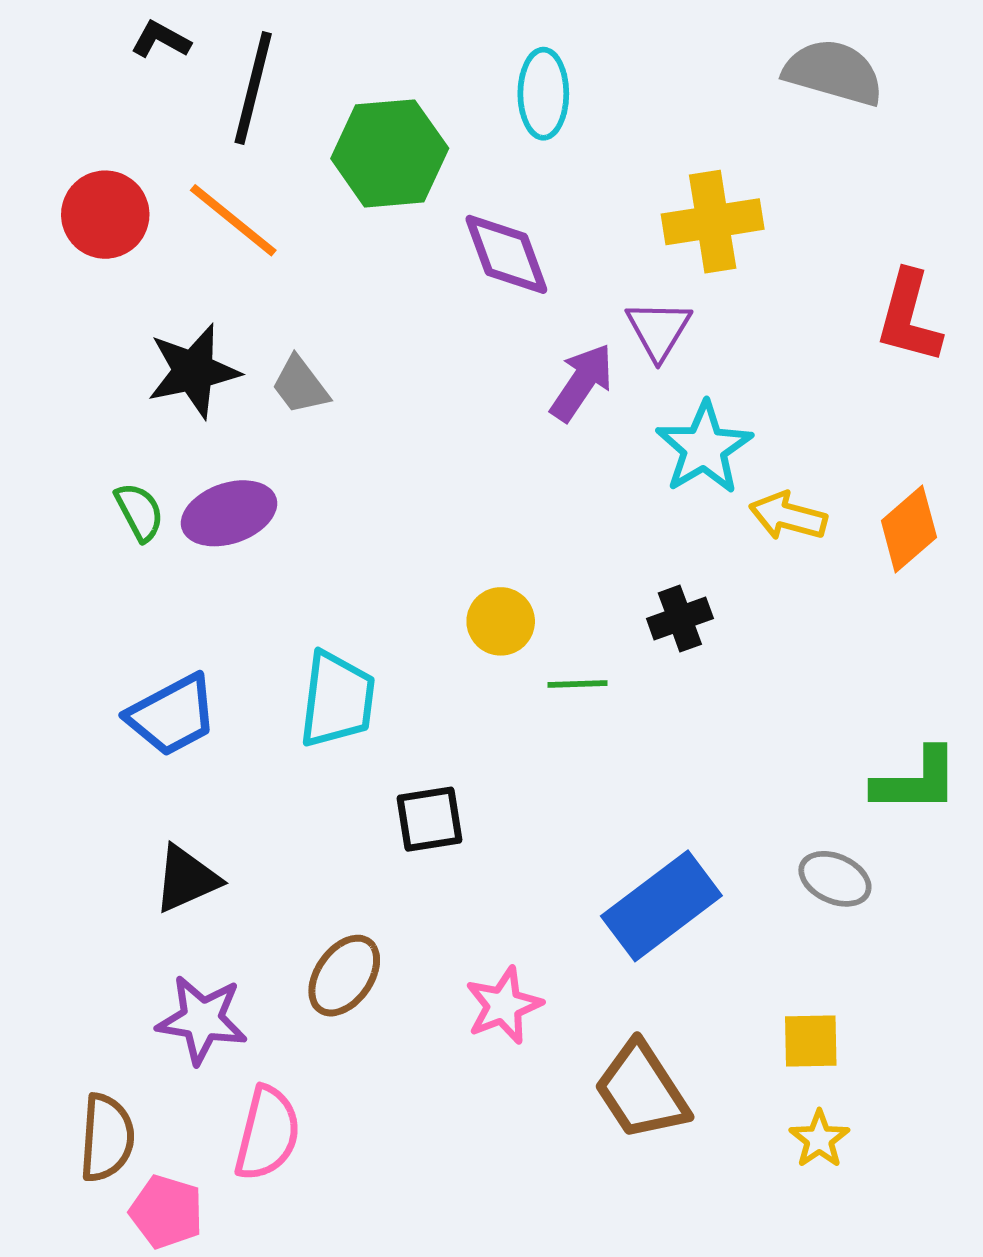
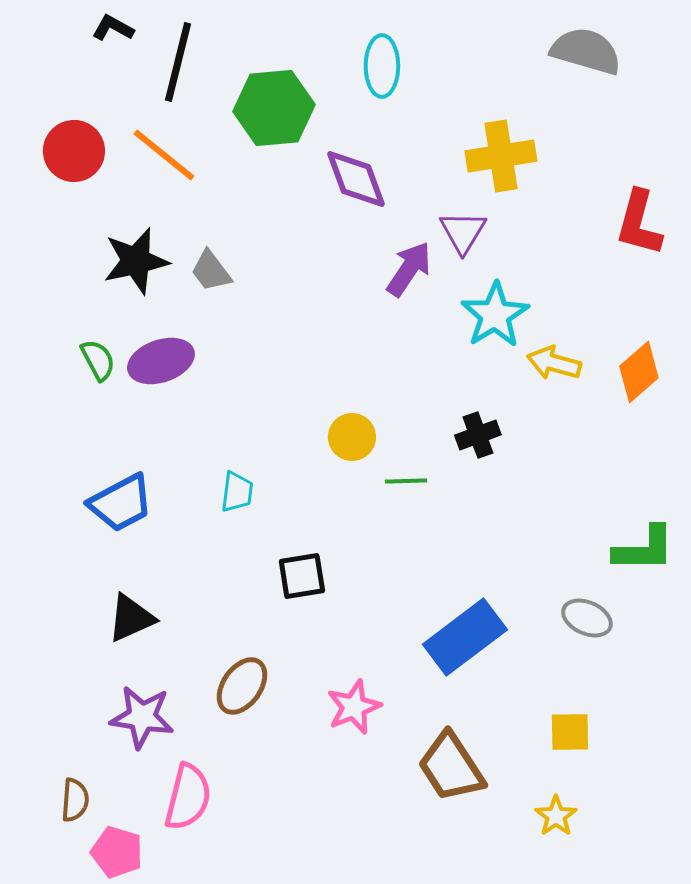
cyan trapezoid: (337, 700) -> (237, 492), size x0.6
brown semicircle: (107, 1138) -> (75, 800), size x0.7
yellow star: (819, 1139) -> (556, 816), moved

